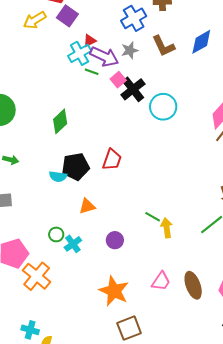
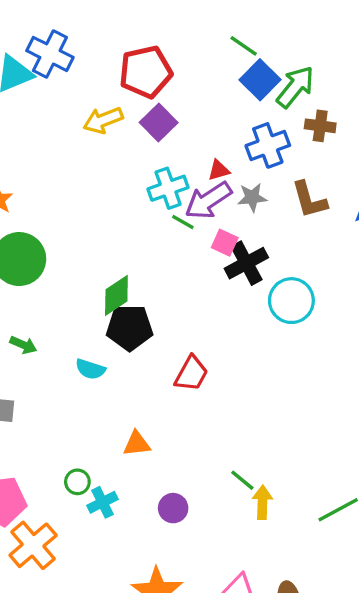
red triangle: (90, 41) -> (219, 170), moved
purple arrow: (104, 56) -> (208, 200), turned 112
pink square: (118, 80) -> (225, 243), turned -35
black pentagon: (76, 167) -> (130, 328), moved
cyan semicircle: (58, 176) -> (90, 369), moved

